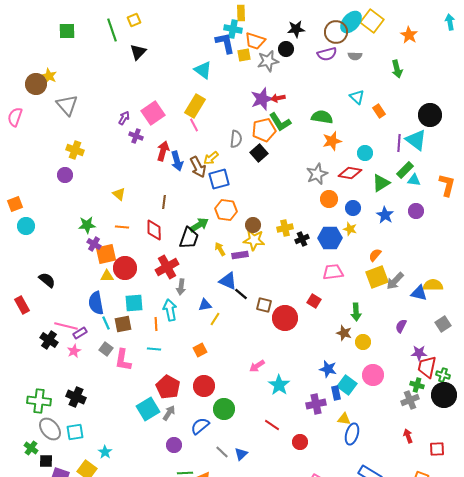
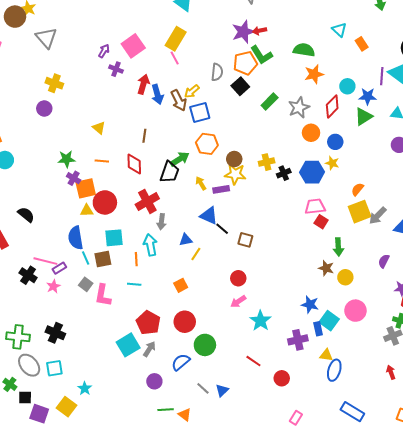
green rectangle: (405, 170) -> (270, 101), moved
red diamond: (350, 173) -> (332, 106), turned -55
blue star: (385, 215) -> (368, 96), moved, turned -30
red square: (314, 301) -> (321, 222), moved
red circle: (285, 318) -> (238, 278), moved, size x0.6

